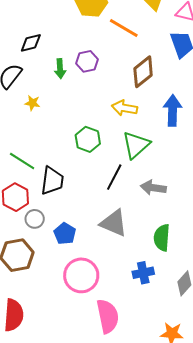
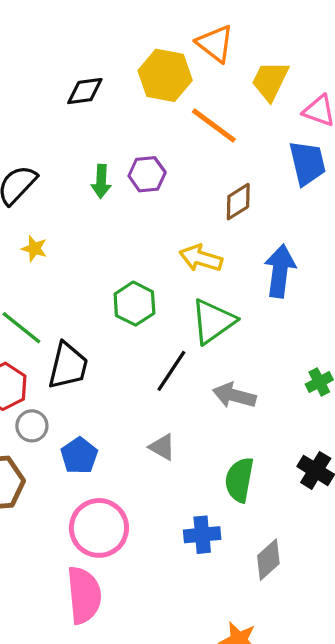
black diamond: (31, 43) -> (85, 91), moved
brown diamond: (143, 72) -> (238, 202), size x0.7
yellow star: (32, 103) -> (34, 249), moved
gray triangle: (114, 223) -> (162, 447), size x0.6
pink semicircle: (108, 316) -> (84, 595), moved

